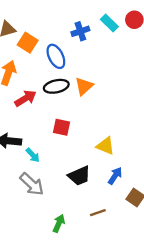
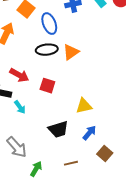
red arrow: (25, 98) -> (19, 75), moved, turned 54
yellow triangle: (105, 146) -> (84, 106), turned -42
gray arrow: (32, 184) -> (17, 147), moved

